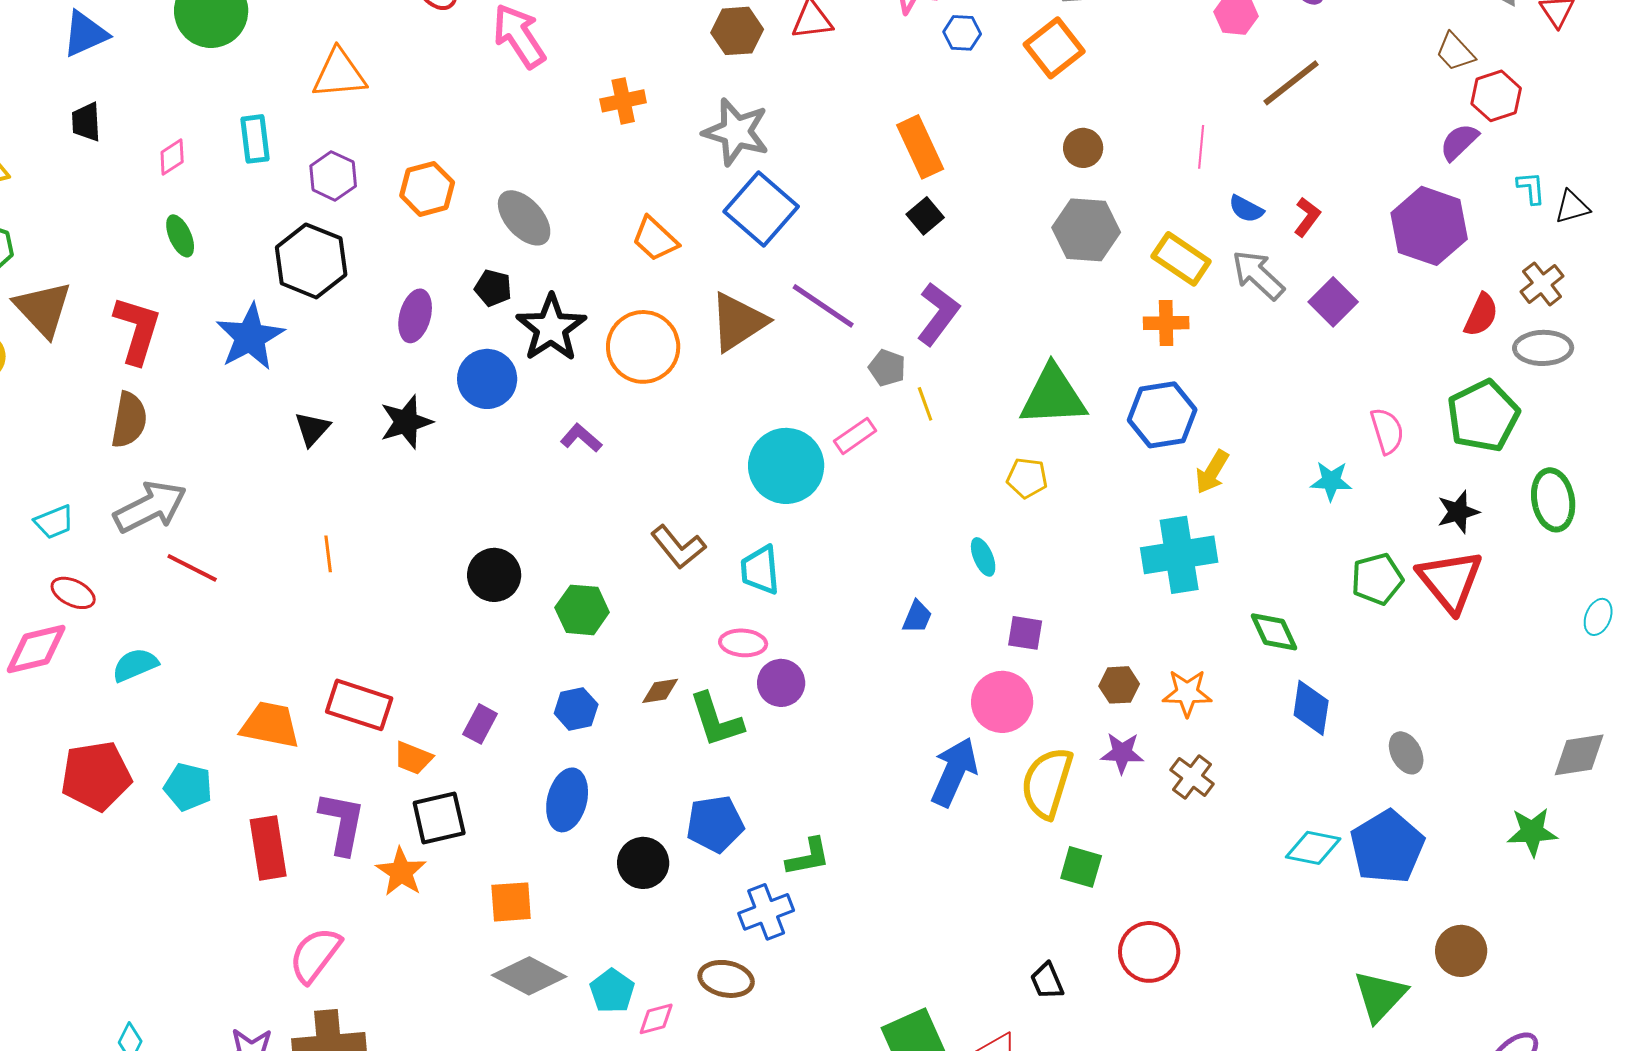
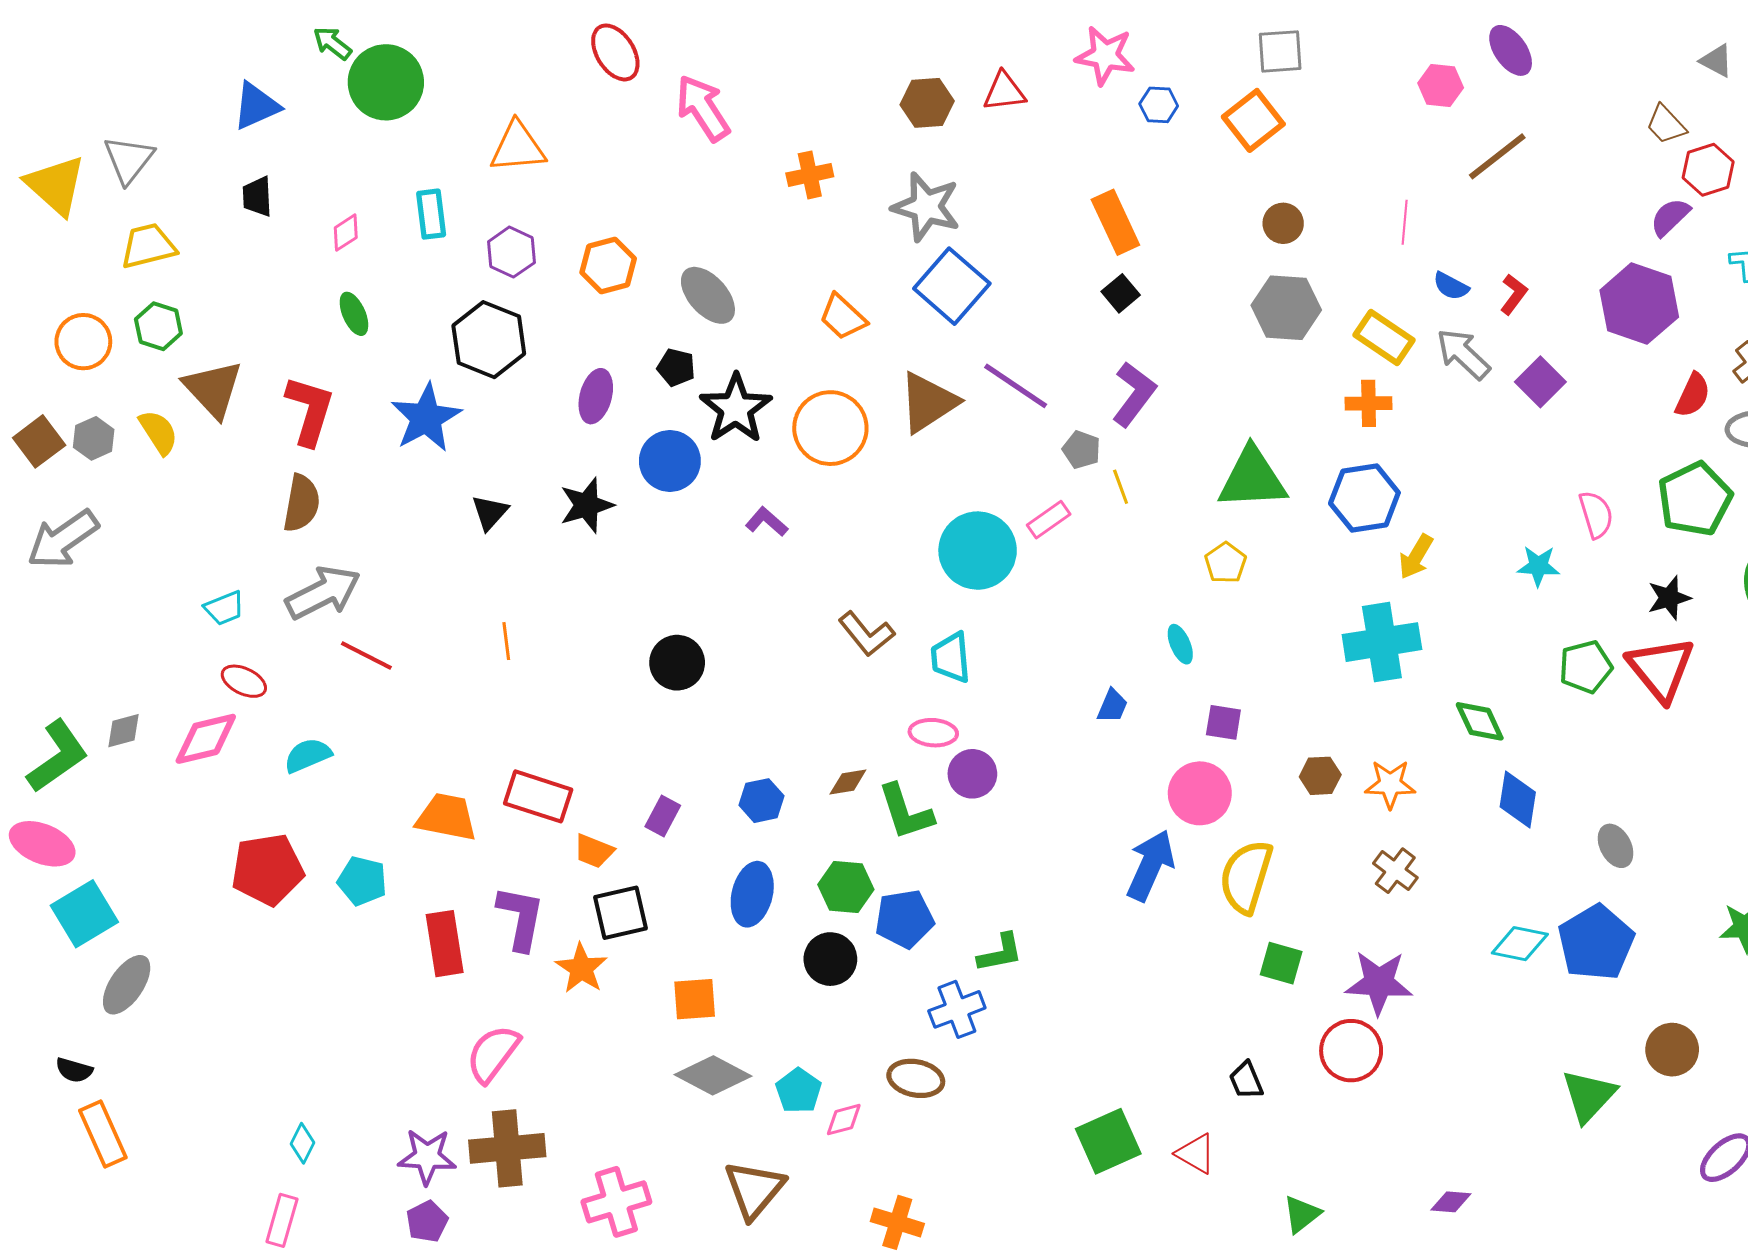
yellow pentagon: (1027, 478) -> (1226, 563), turned 30
green hexagon: (582, 610) -> (846, 887), moved
purple star: (1122, 753) -> (1379, 983), moved, size x1.5

